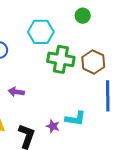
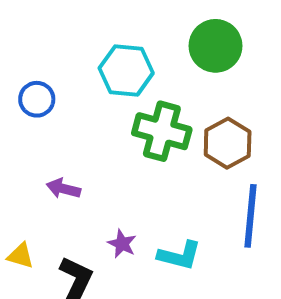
green circle: (83, 16) -> (215, 46), size x1.6
purple star: (53, 126) -> (122, 244), moved

